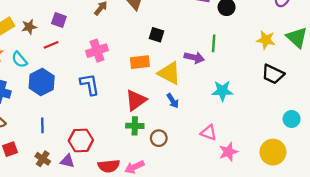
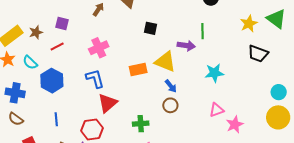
yellow star: (266, 40) -> (249, 24), turned -30
orange rectangle: (140, 62) -> (138, 69), moved
red triangle: (136, 100) -> (107, 103), moved
green cross: (135, 126) -> (141, 124), moved
pink triangle: (209, 133) -> (217, 110), moved, turned -35
brown circle: (159, 138) -> (170, 105), moved
pink star: (228, 152) -> (235, 125), moved
yellow circle: (273, 152) -> (278, 117), moved

